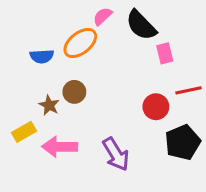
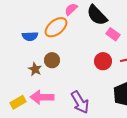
pink rectangle: (165, 53) -> (113, 34), turned -40
red circle: (156, 107) -> (103, 61), moved
yellow rectangle: (24, 132) -> (18, 102), moved

